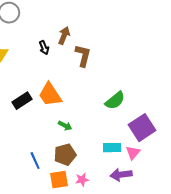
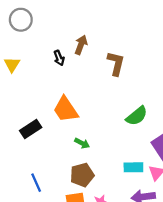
brown L-shape: (83, 56) -> (116, 63), moved
black rectangle: (22, 101) -> (31, 129), moved
blue line: (35, 161) -> (36, 183), moved

